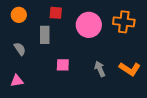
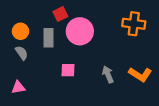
red square: (56, 13) -> (60, 14), turned -32
orange circle: (19, 15) -> (20, 31), moved
pink circle: (89, 25) -> (80, 31), moved

